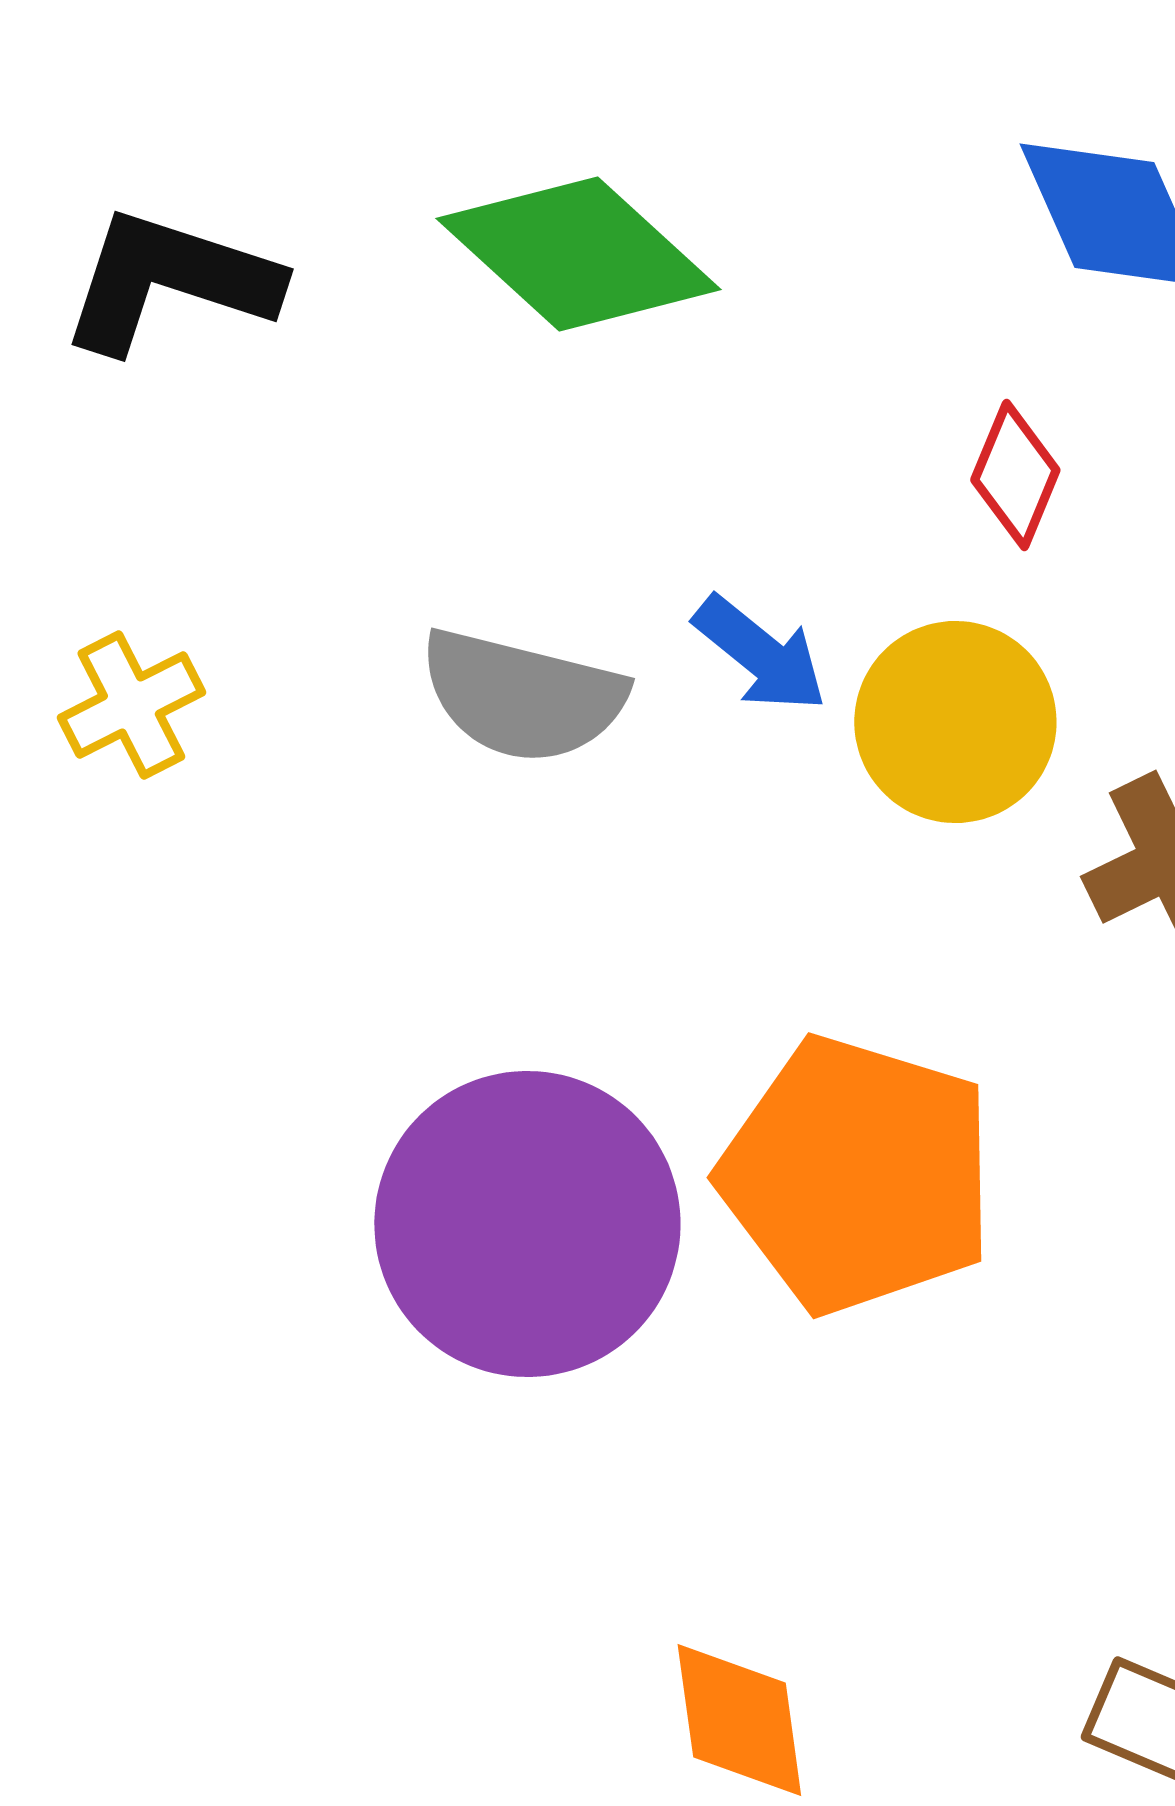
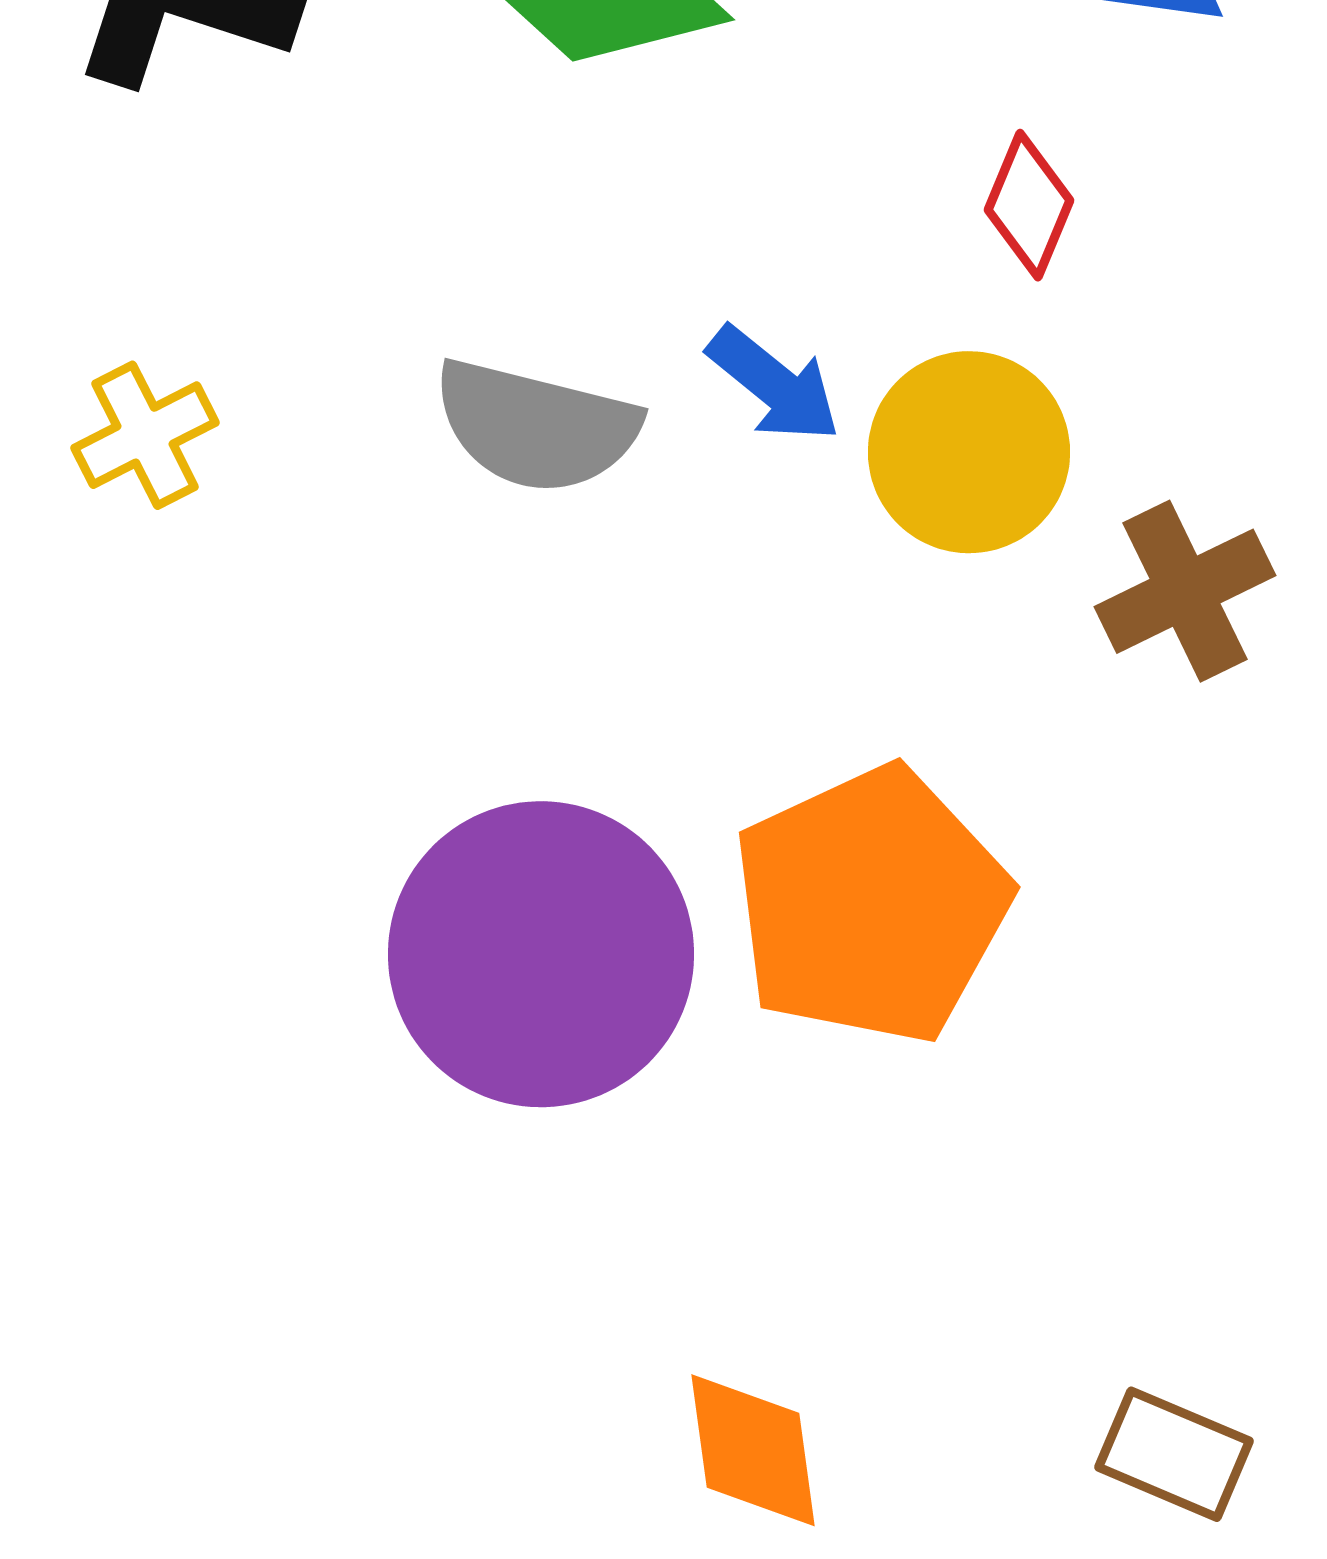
orange pentagon: (857, 1175) -> (871, 905), turned 30

